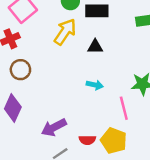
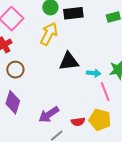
black triangle: (95, 47) -> (69, 61), moved, size x1.5
cyan arrow: (95, 85) -> (94, 73), moved

